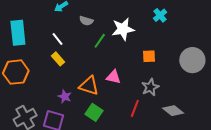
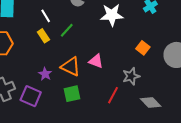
green line: (100, 41) -> (67, 30), moved
orange square: (149, 56) -> (143, 48), moved, turned 32
green square: (94, 112) -> (72, 94), turned 36

